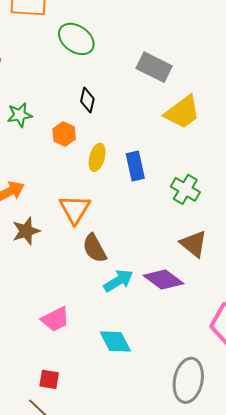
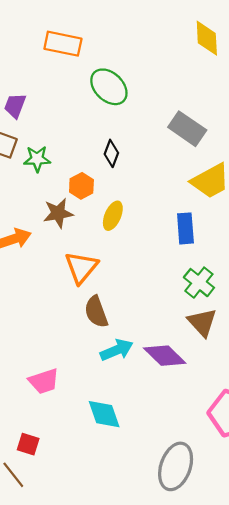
blue rectangle: (135, 166) -> (185, 228), moved
green cross: (185, 189) -> (199, 283), moved
brown star: (26, 231) -> (58, 213), moved

